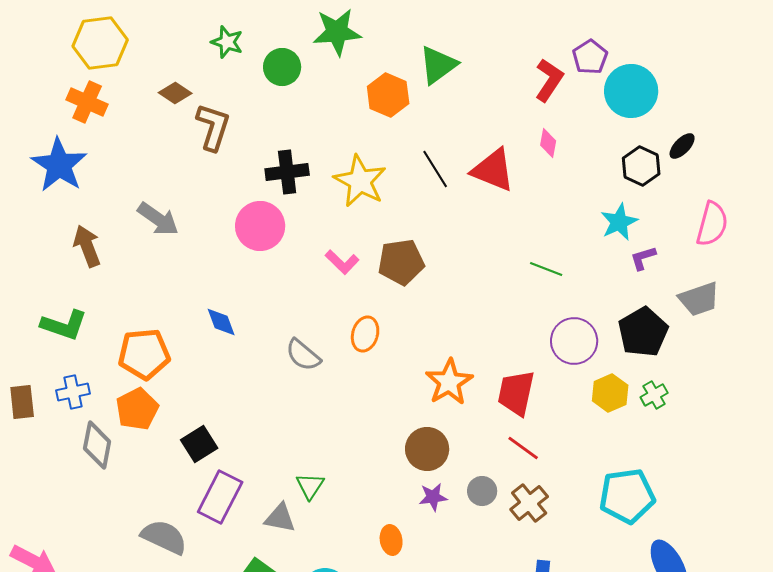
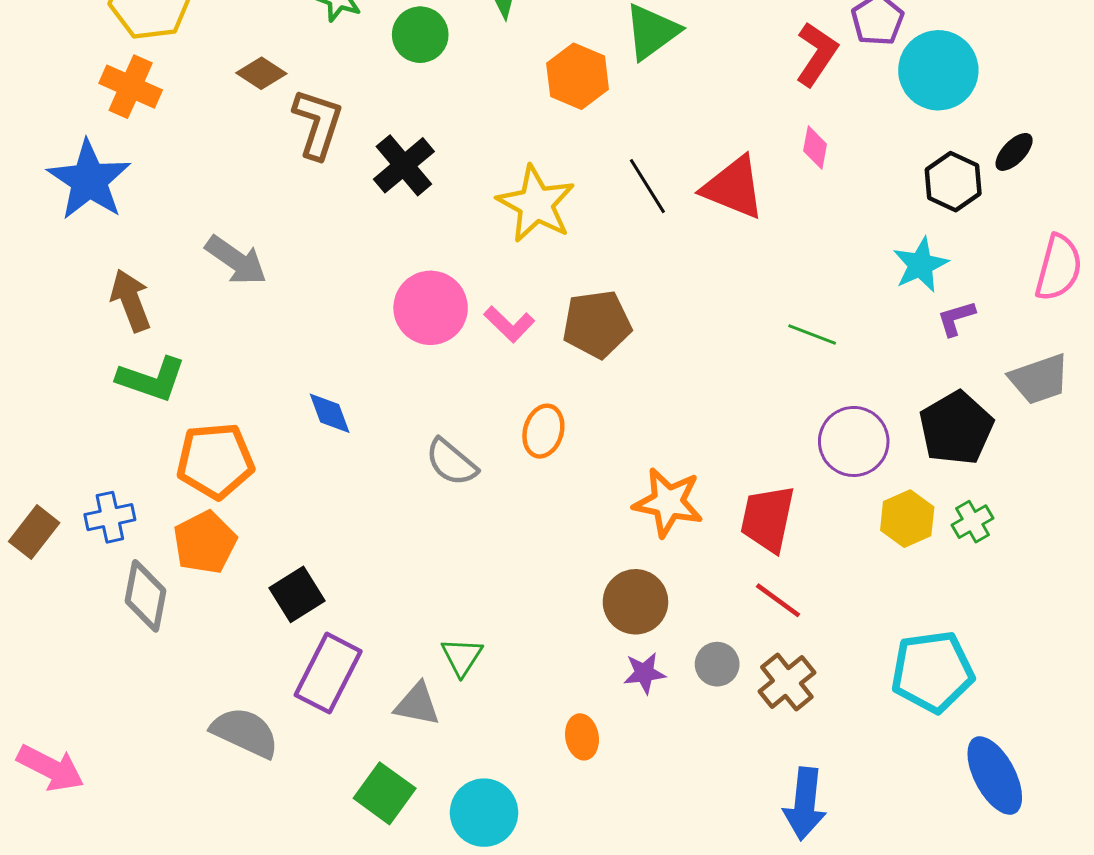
black cross: (287, 172) -> (404, 165), moved, turned -33
pink circle: (260, 226) -> (431, 308), moved
green L-shape: (64, 325) -> (151, 379), moved
orange star: (449, 382) -> (668, 502), turned -30
brown rectangle: (22, 402) -> (34, 532), turned 44

